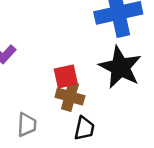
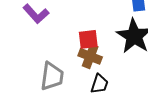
gray trapezoid: (27, 125) -> (52, 76), size x1.4

